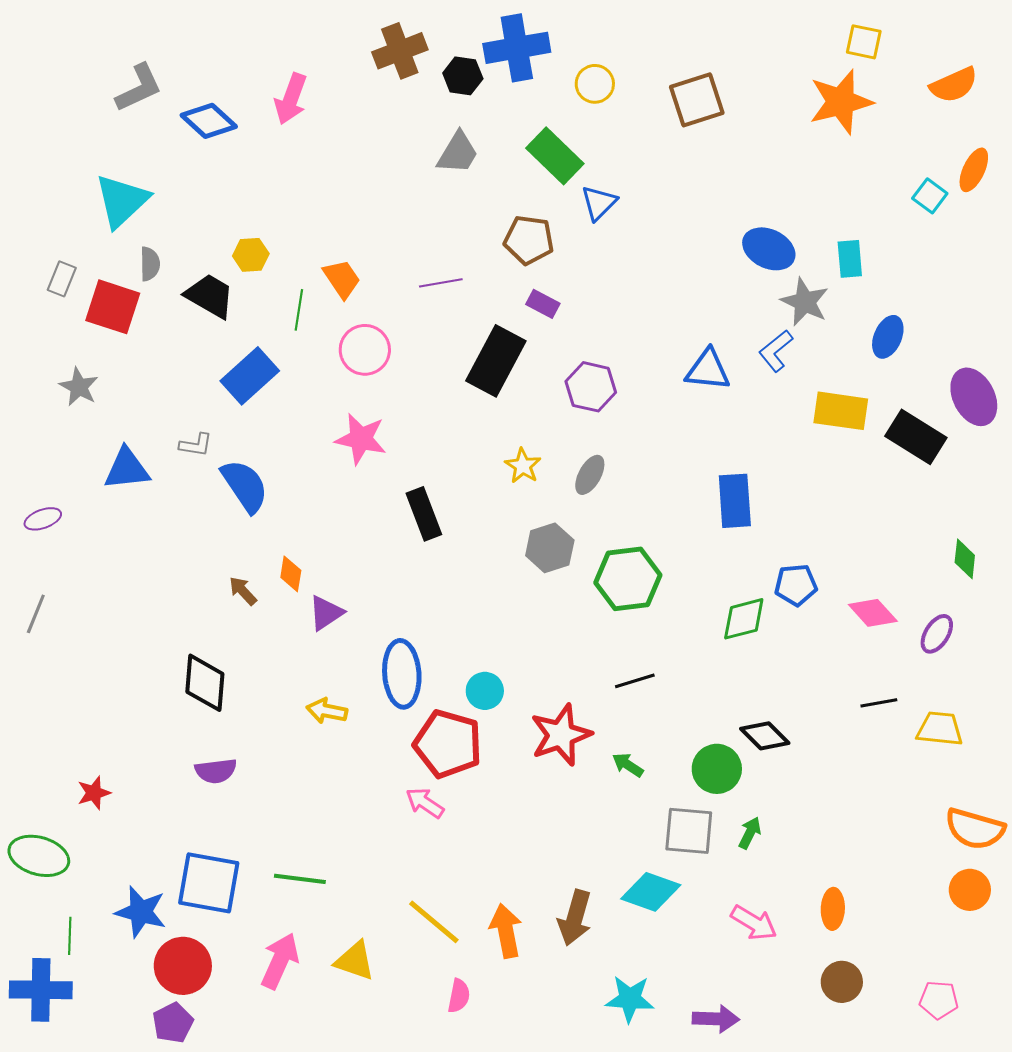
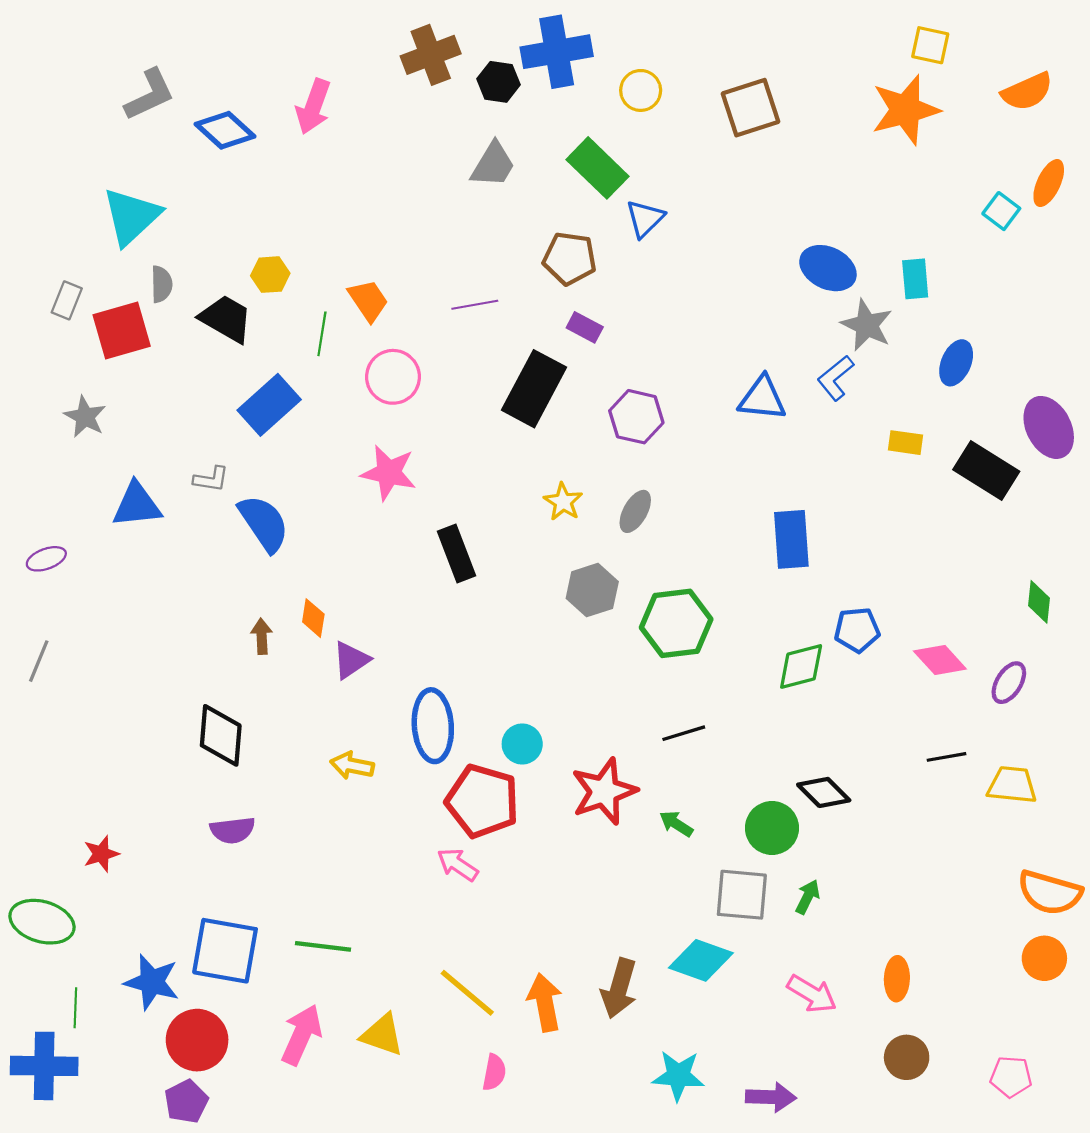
red square: (113, 307) -> (122, 331), turned -34
yellow rectangle: (841, 411) -> (906, 443), size x0.6
brown arrow: (243, 591) -> (262, 636), turned 40

